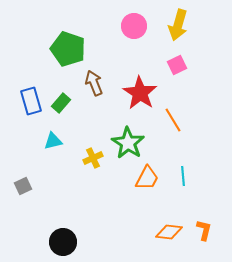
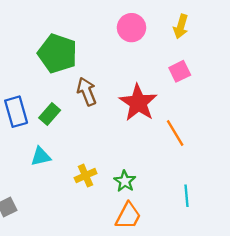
yellow arrow: (178, 25) -> (181, 26), size x0.7
green star: (128, 143) -> (125, 181), moved, size x0.6
orange trapezoid: (147, 178) -> (128, 216), moved

